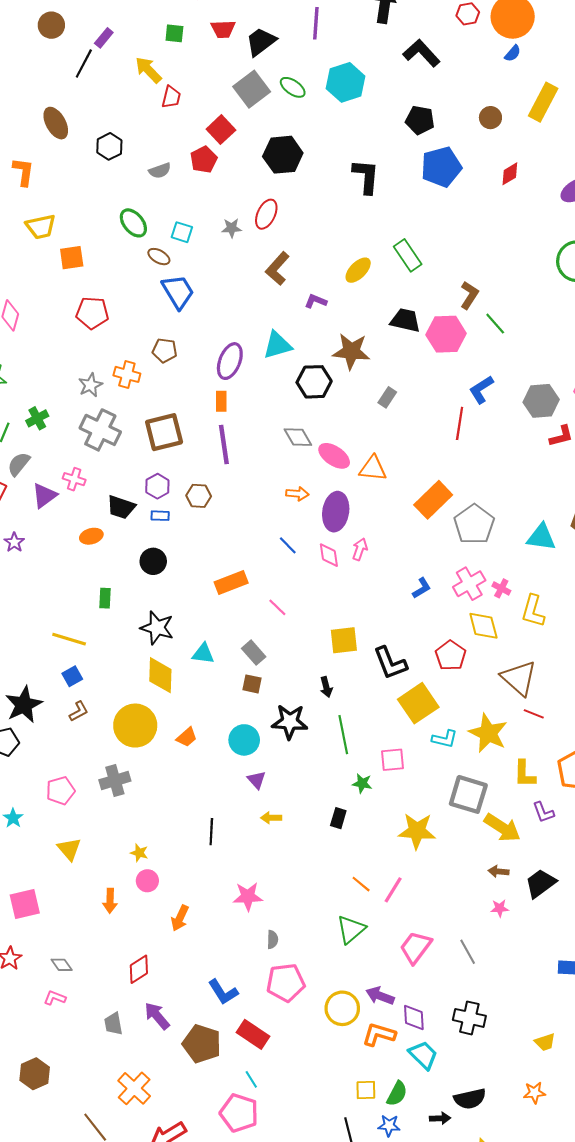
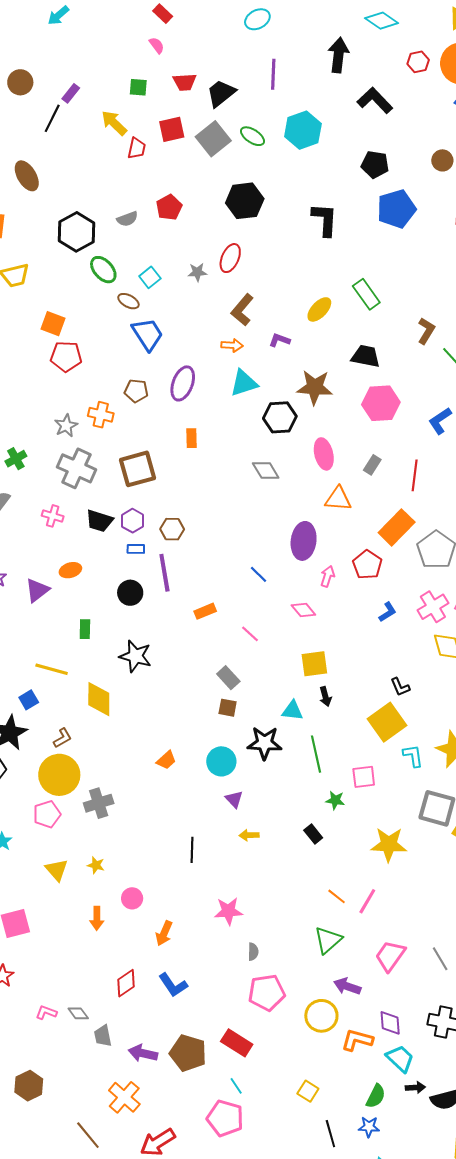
red square: (221, 130) -> (172, 129), moved, turned 32
black hexagon: (109, 146) -> (76, 232), moved, size x1.5
cyan square: (182, 232) -> (150, 277), turned 35
orange square: (72, 258) -> (53, 324), moved, turned 30
pink hexagon: (446, 334) -> (381, 403), moved
purple ellipse: (230, 361) -> (183, 383), moved
gray rectangle: (387, 397) -> (372, 465), moved
red line: (460, 423) -> (415, 475), moved
purple line: (224, 445) -> (164, 573), moved
pink ellipse: (334, 456) -> (324, 454), moved, turned 44
orange arrow: (297, 494) -> (232, 345), moved
purple triangle: (44, 496) -> (37, 590), moved
black trapezoid: (121, 507) -> (99, 521), moved
pink diamond: (329, 555) -> (303, 610), moved, turned -30
orange rectangle: (231, 583) -> (205, 611), size x0.7
cyan triangle: (203, 654) -> (292, 711), moved
red pentagon: (451, 656) -> (367, 565), moved
black L-shape: (390, 663) -> (400, 687), moved, size x0.6
yellow diamond: (160, 675) -> (99, 699), moved
blue square: (72, 676) -> (29, 700), moved
black arrow: (326, 687) -> (325, 696), moved
yellow circle: (135, 726) -> (59, 775), moved
cyan L-shape: (445, 739) -> (413, 756), turned -110
black rectangle: (338, 818) -> (313, 834), turned -54
yellow star: (139, 853) -> (96, 865), moved
gray diamond: (62, 965) -> (78, 1013), moved
blue L-shape: (223, 992) -> (173, 985), moved
purple arrow: (380, 996) -> (347, 986), moved
purple arrow: (157, 1016) -> (143, 1053), moved, turned -36
yellow square: (366, 1090) -> (308, 1091), moved, turned 35
black arrow: (440, 1118) -> (415, 1088), moved

